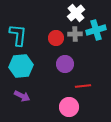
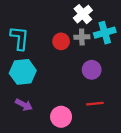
purple circle: (65, 64) -> (92, 70), moved
red line: (83, 86) -> (95, 104), moved
pink circle: (69, 107) -> (61, 117), moved

